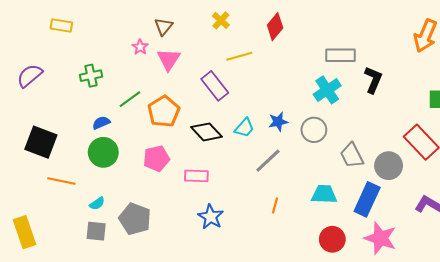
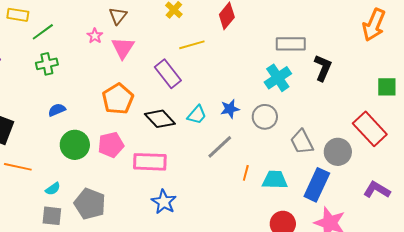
green line: (130, 99) -> (43, 32), moved
green circle: (103, 152) -> (75, 145), moved
pink rectangle: (196, 176) -> (150, 162), size x1.4
orange line: (275, 206) -> (246, 173), moved

